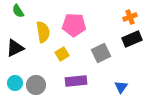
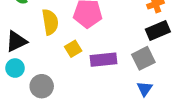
gray square: (101, 53) -> (143, 58), moved
purple rectangle: (76, 81) -> (103, 60), moved
cyan circle: (15, 83) -> (15, 68), moved

